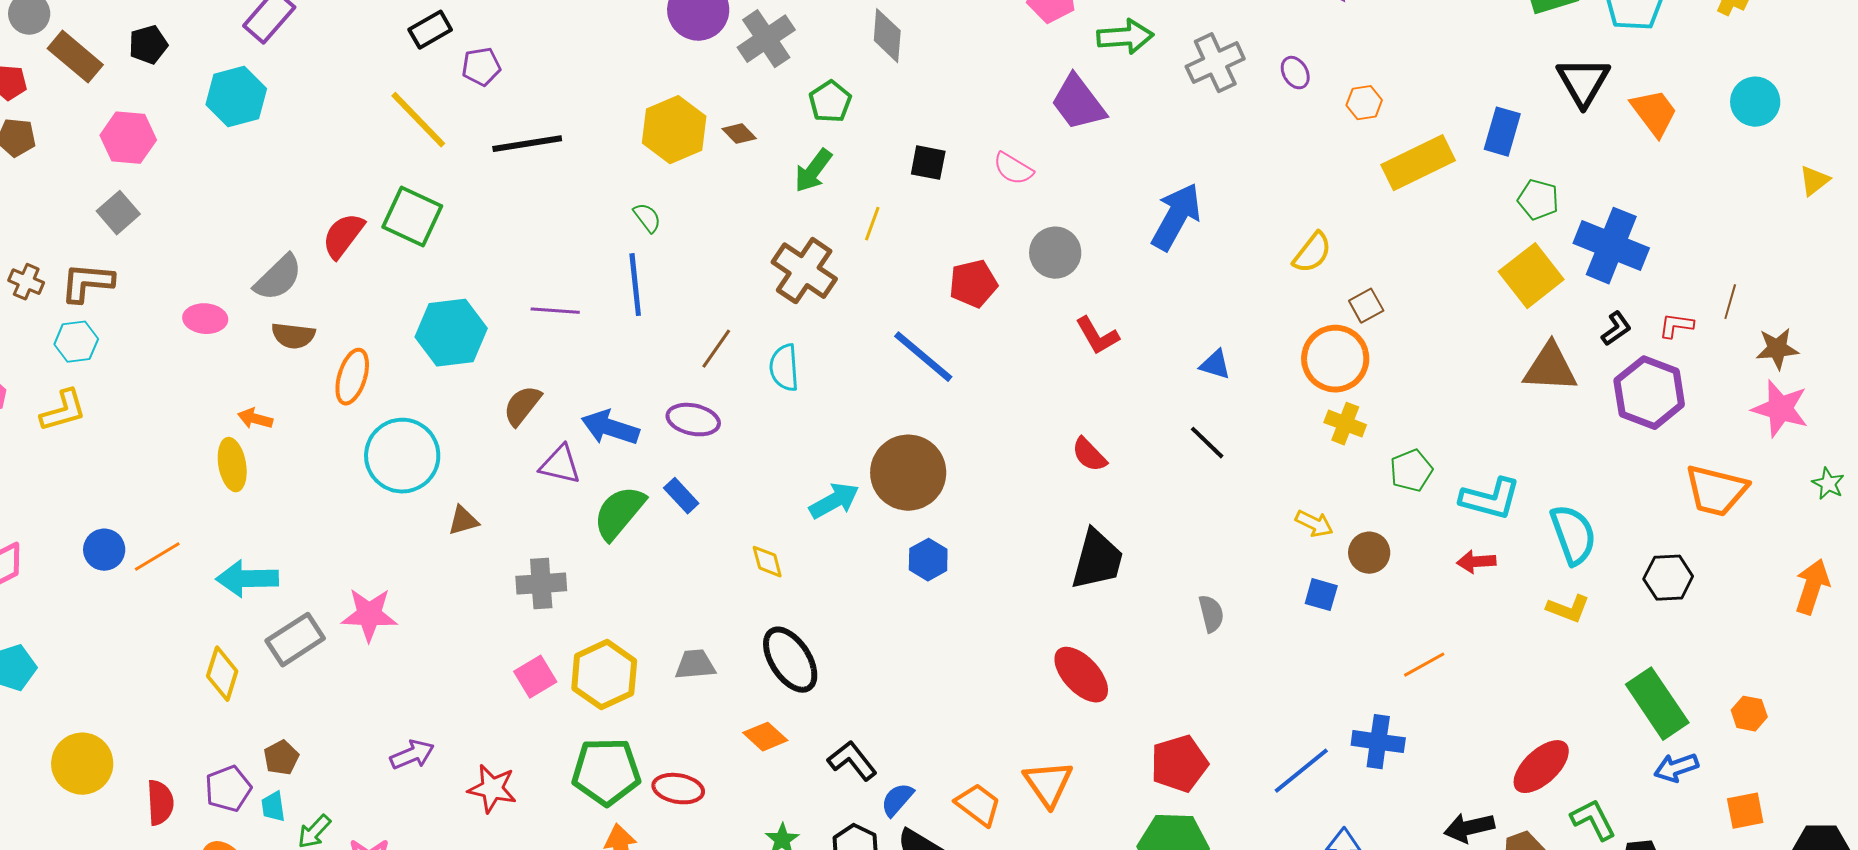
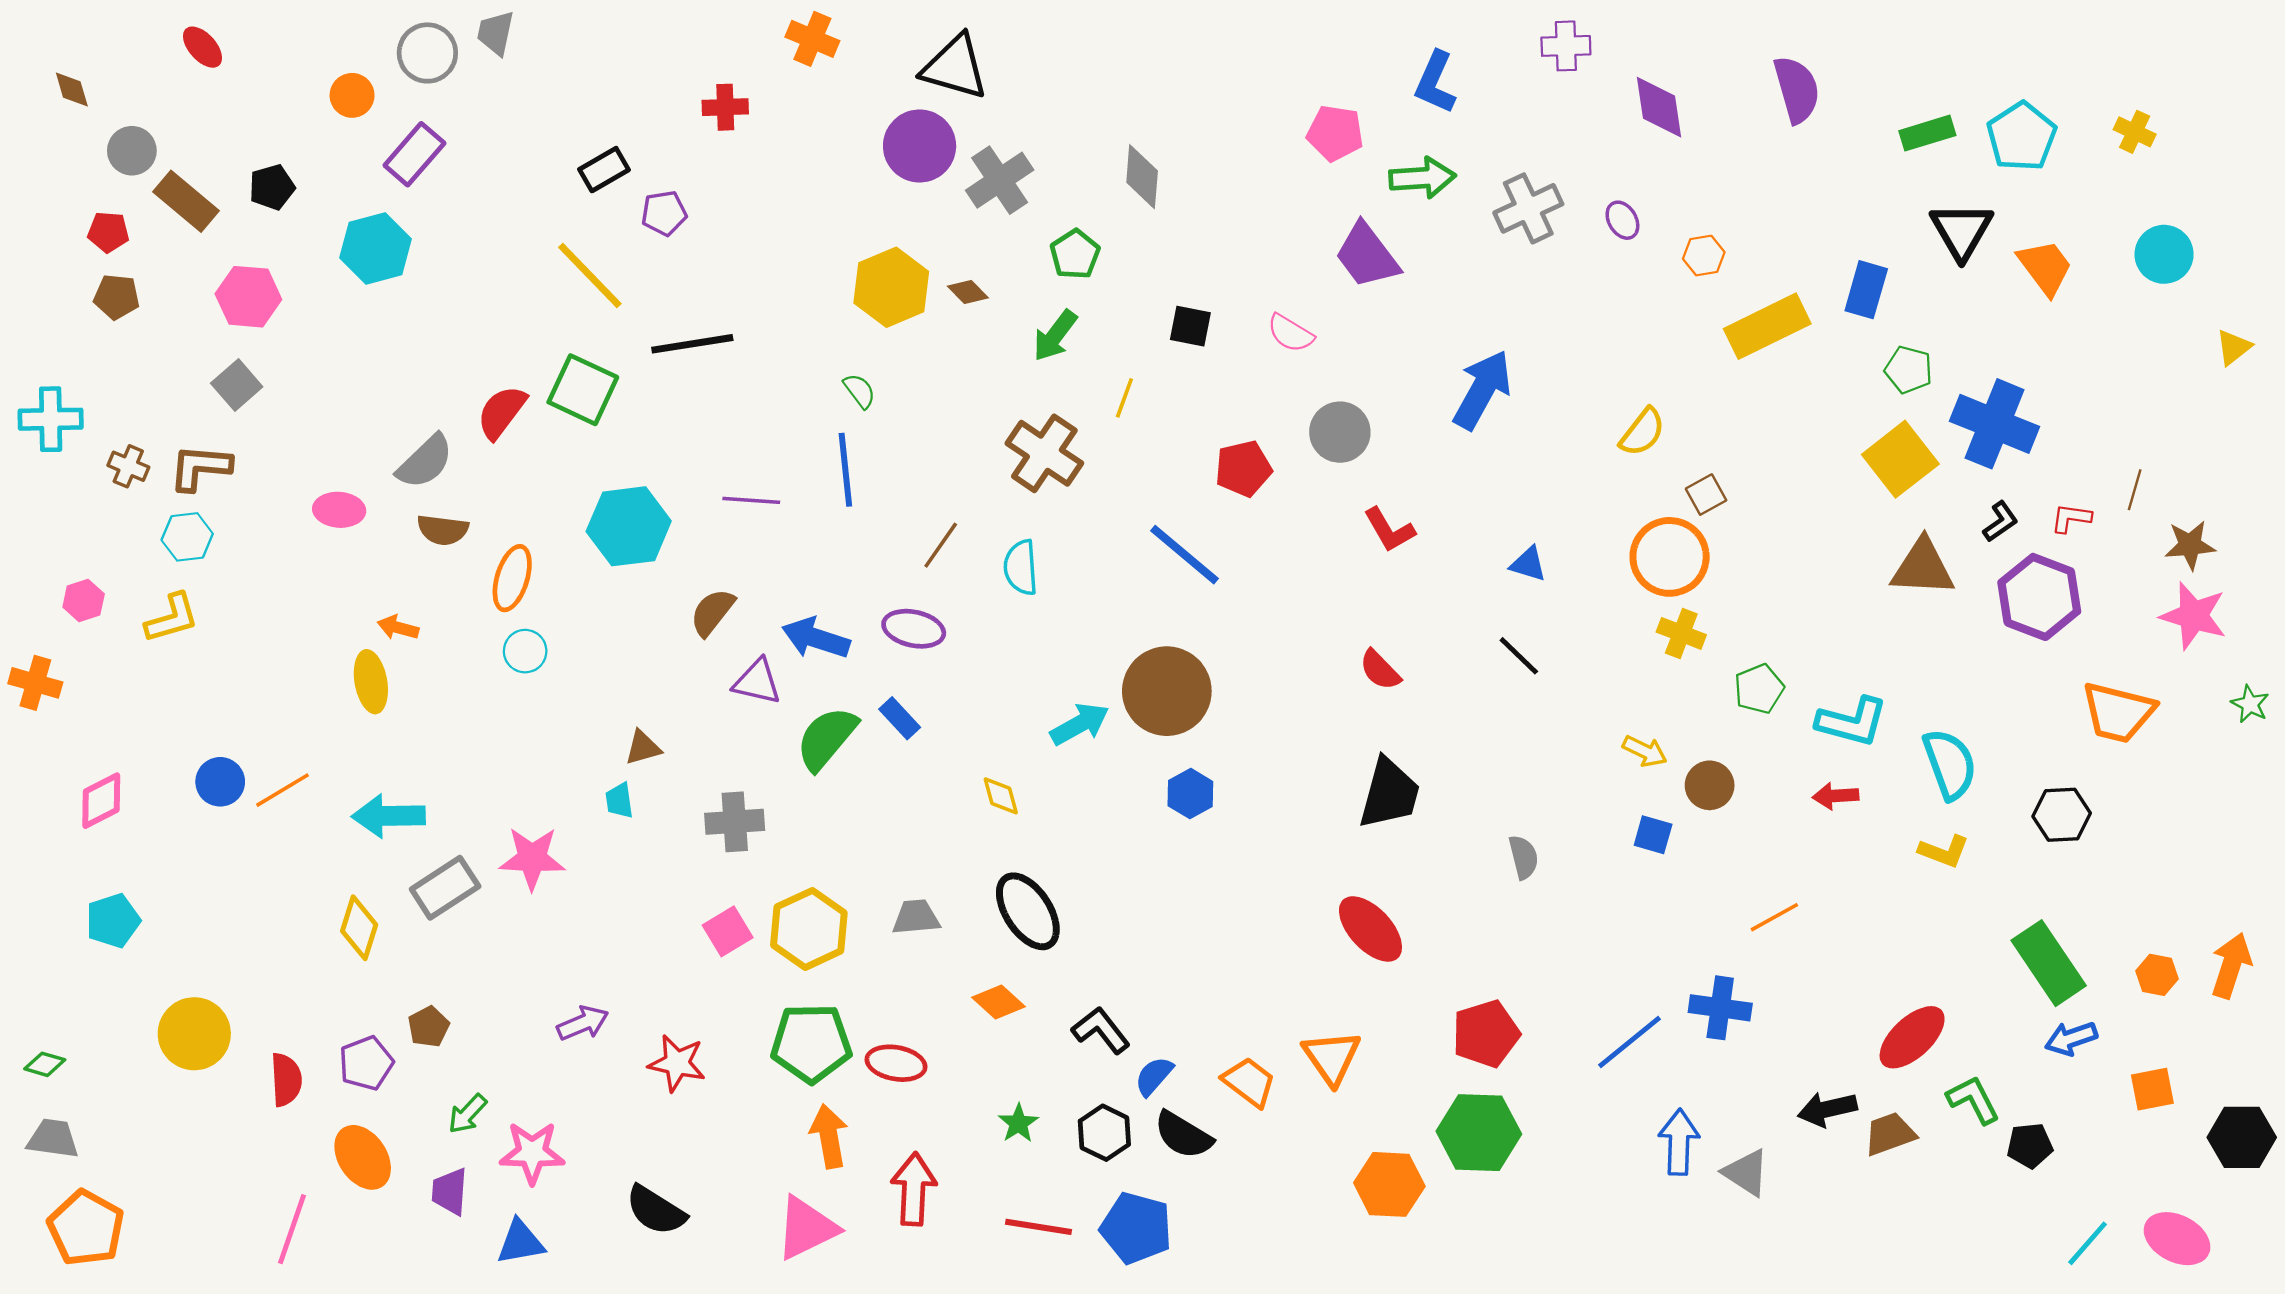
black line: (527, 144) -> (692, 344), moved
cyan circle: (402, 456) -> (525, 651), moved, size x0.5
orange arrow: (1812, 587) -> (2231, 965), moved
cyan trapezoid: (273, 807) -> (619, 801), moved

